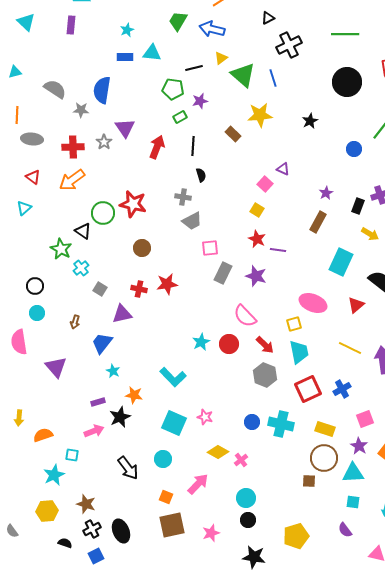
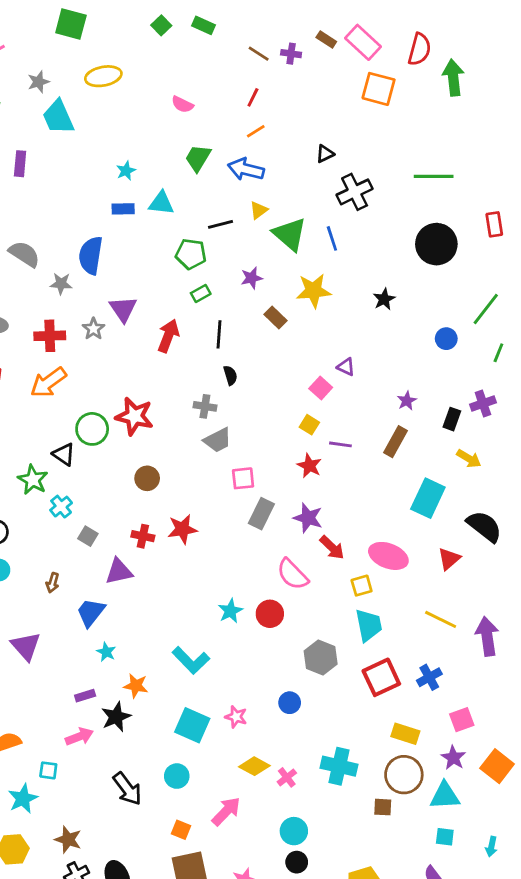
purple rectangle: (71, 25) -> (20, 164), moved
purple star: (200, 101) -> (252, 278), moved
purple line: (278, 250) -> (340, 444), moved
red arrow: (265, 345) -> (332, 547), moved
blue circle: (252, 422) -> (290, 703), moved
cyan cross: (281, 424) -> (339, 766), moved

